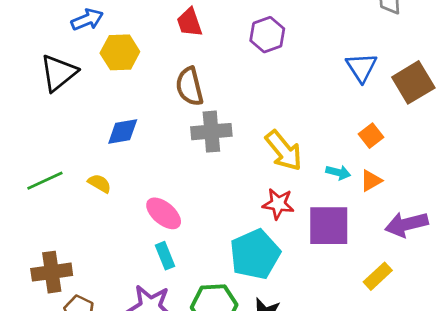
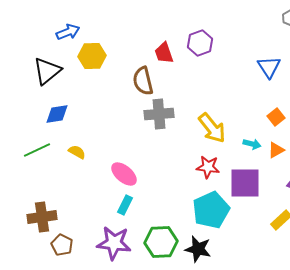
red trapezoid: (190, 22) -> (164, 53), moved
blue diamond: (123, 132) -> (57, 114), moved
cyan pentagon: (255, 254) -> (211, 210), moved
cyan rectangle: (165, 256) -> (125, 205), turned 48

